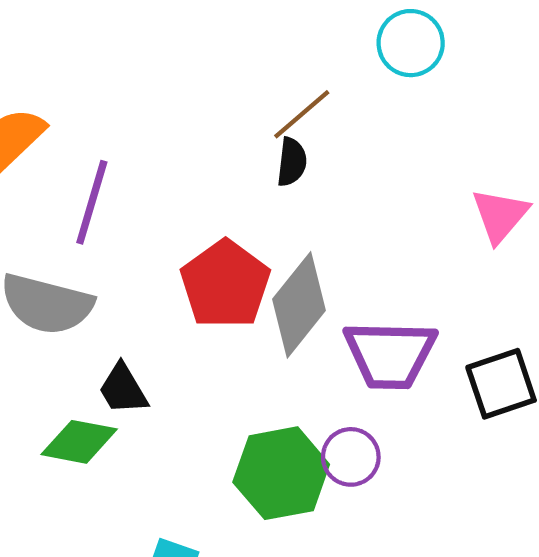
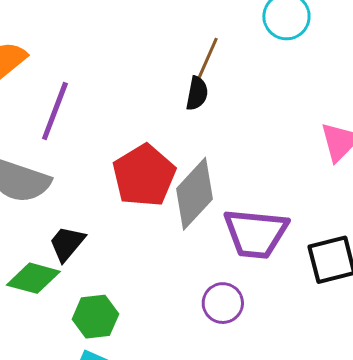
brown line: (302, 114) -> (207, 61), turned -30
black trapezoid: (123, 389) -> (67, 244), turned 66
green hexagon: (281, 473) -> (95, 317), moved, size x0.7

